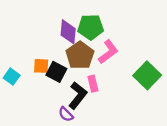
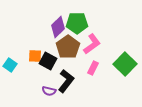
purple diamond: (68, 32) -> (58, 27), turned 40
pink rectangle: (93, 84) -> (93, 68), moved, turned 40
purple semicircle: (66, 114) -> (49, 91), moved, turned -32

